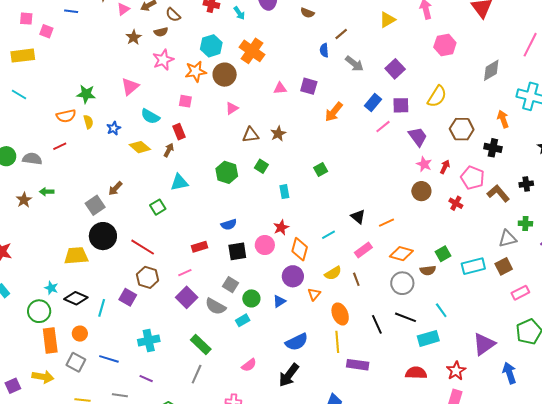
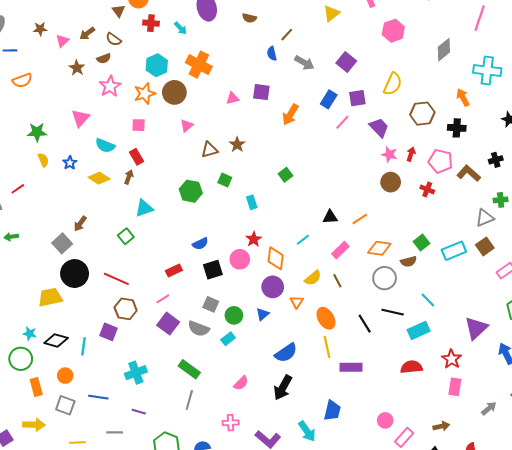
orange semicircle: (66, 116) -> (22, 80), moved
black triangle: (358, 217) -> (330, 217), turned -35
orange rectangle: (50, 341) -> (36, 387), size x0.7

